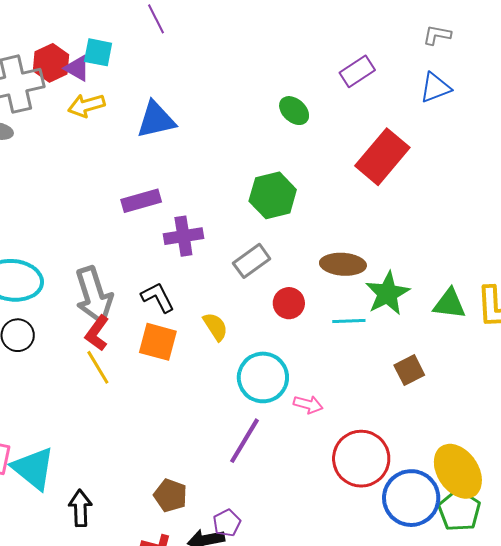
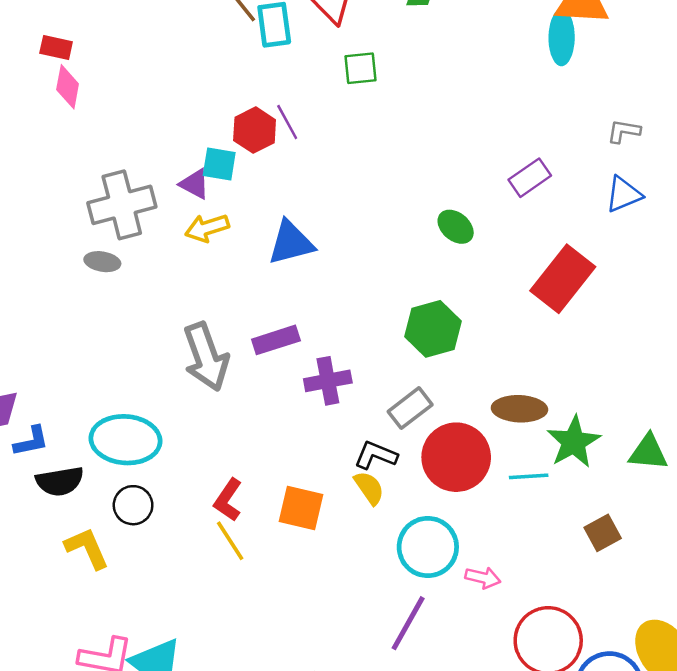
red hexagon: (51, 63) -> (255, 130), moved
gray arrow: (94, 295) -> (206, 357), moved
black L-shape: (158, 297) -> (376, 455), moved, turned -39
red circle: (289, 303) -> (456, 457), size x1.8

